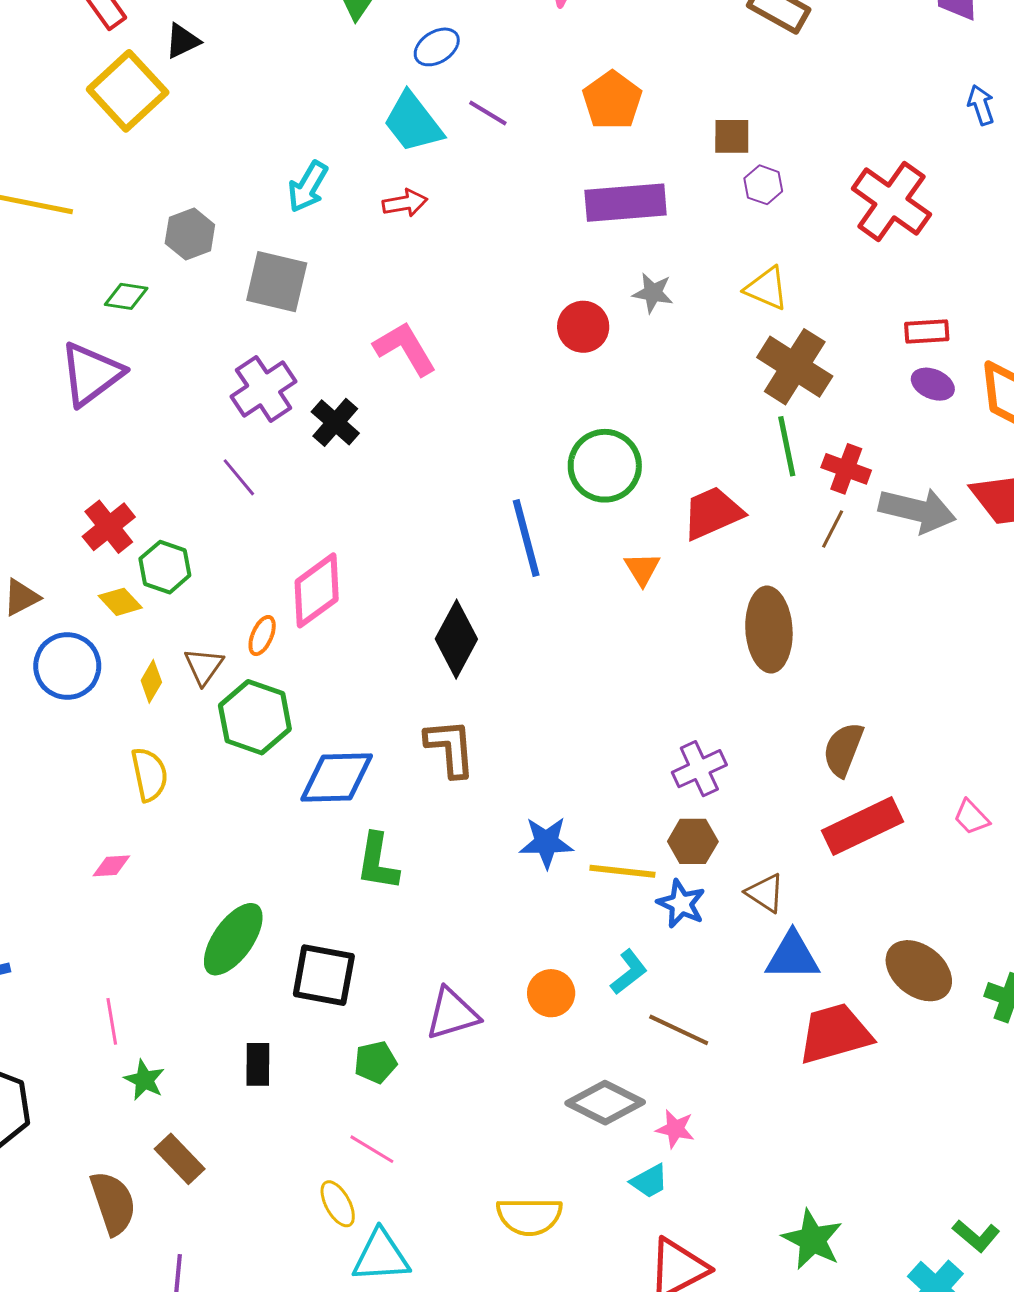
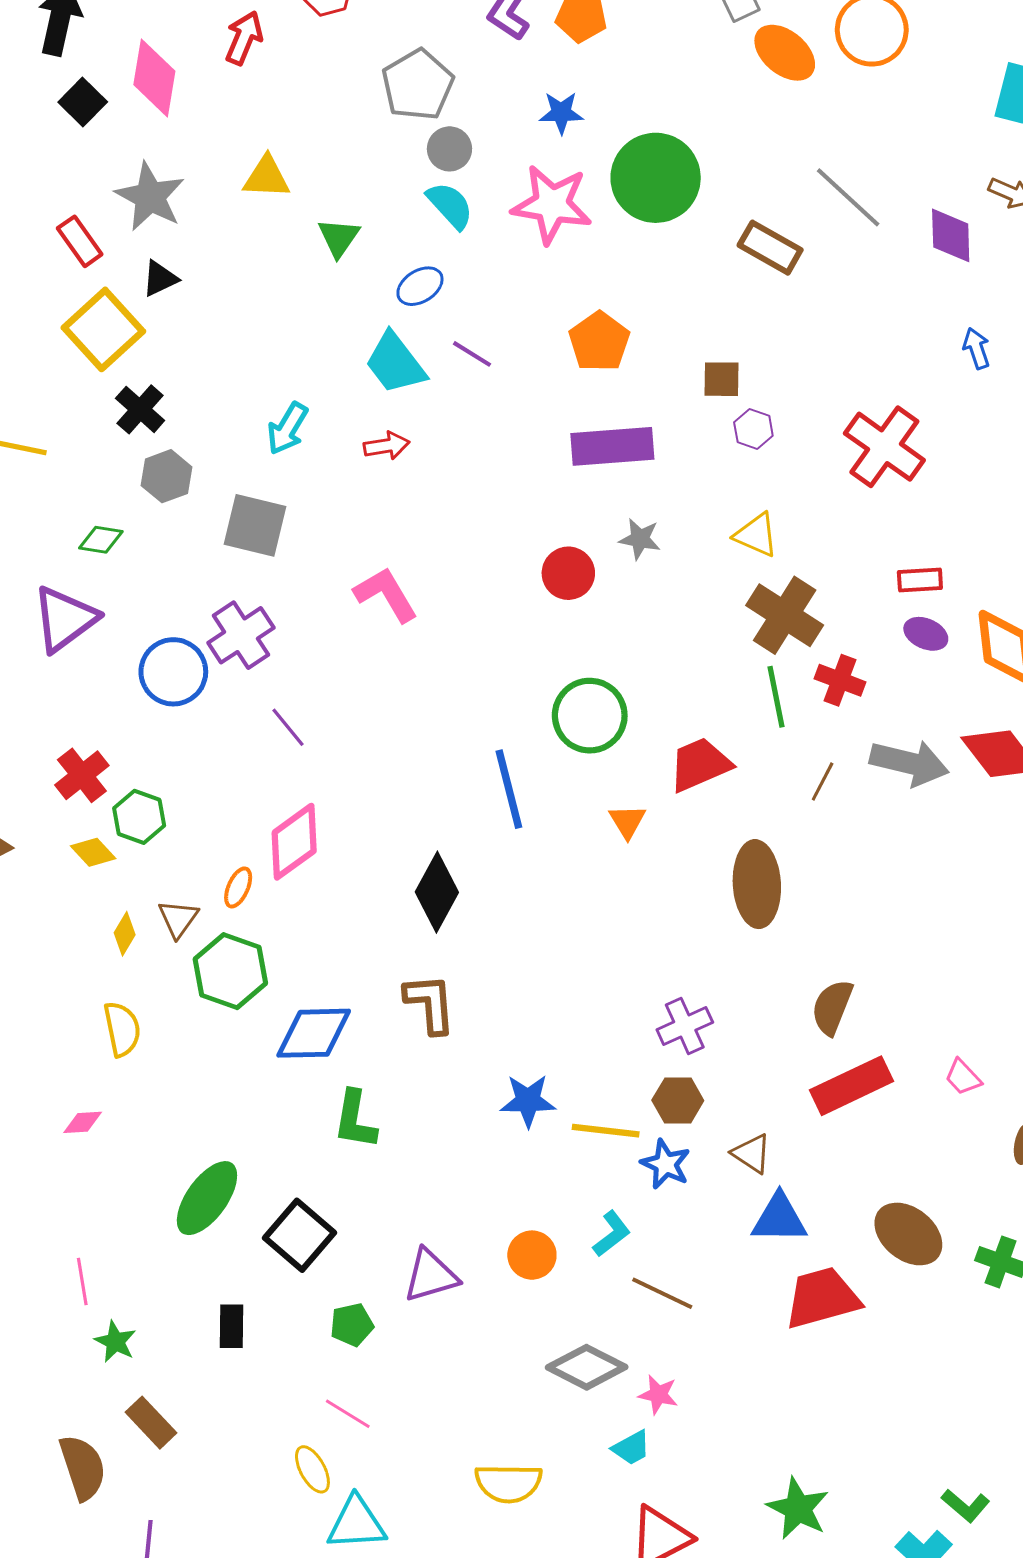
black cross: (335, 422) -> (140, 409), moved
red cross: (846, 469) -> (840, 680), moved
purple line: (239, 477) -> (288, 727), moved
blue circle: (67, 666) -> (173, 672), moved
black square: (324, 975) -> (299, 1235), turned 30

